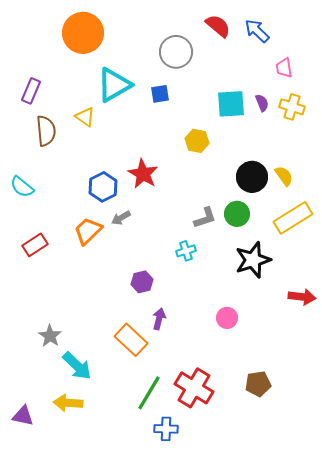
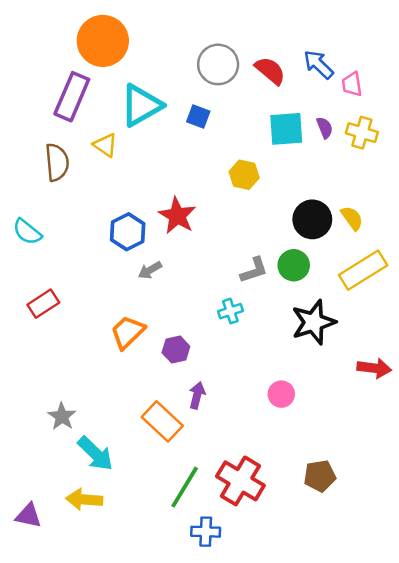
red semicircle: (218, 26) -> (270, 71), moved
blue arrow: (257, 31) -> (318, 64), moved
purple rectangle: (31, 91) -> (72, 97), moved, size x1.5
blue square: (160, 94) -> (198, 116), turned 30
orange trapezoid: (88, 231) -> (128, 332), moved

